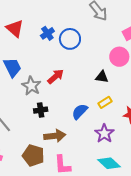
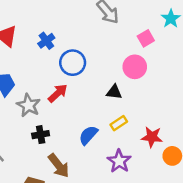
blue circle: (70, 39) -> (73, 63), moved
brown arrow: (55, 136) -> (59, 166), turned 60

